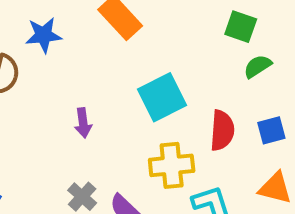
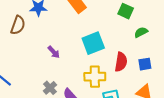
green square: (241, 27) -> (126, 11), moved
purple arrow: (83, 123) -> (54, 52), turned -40

